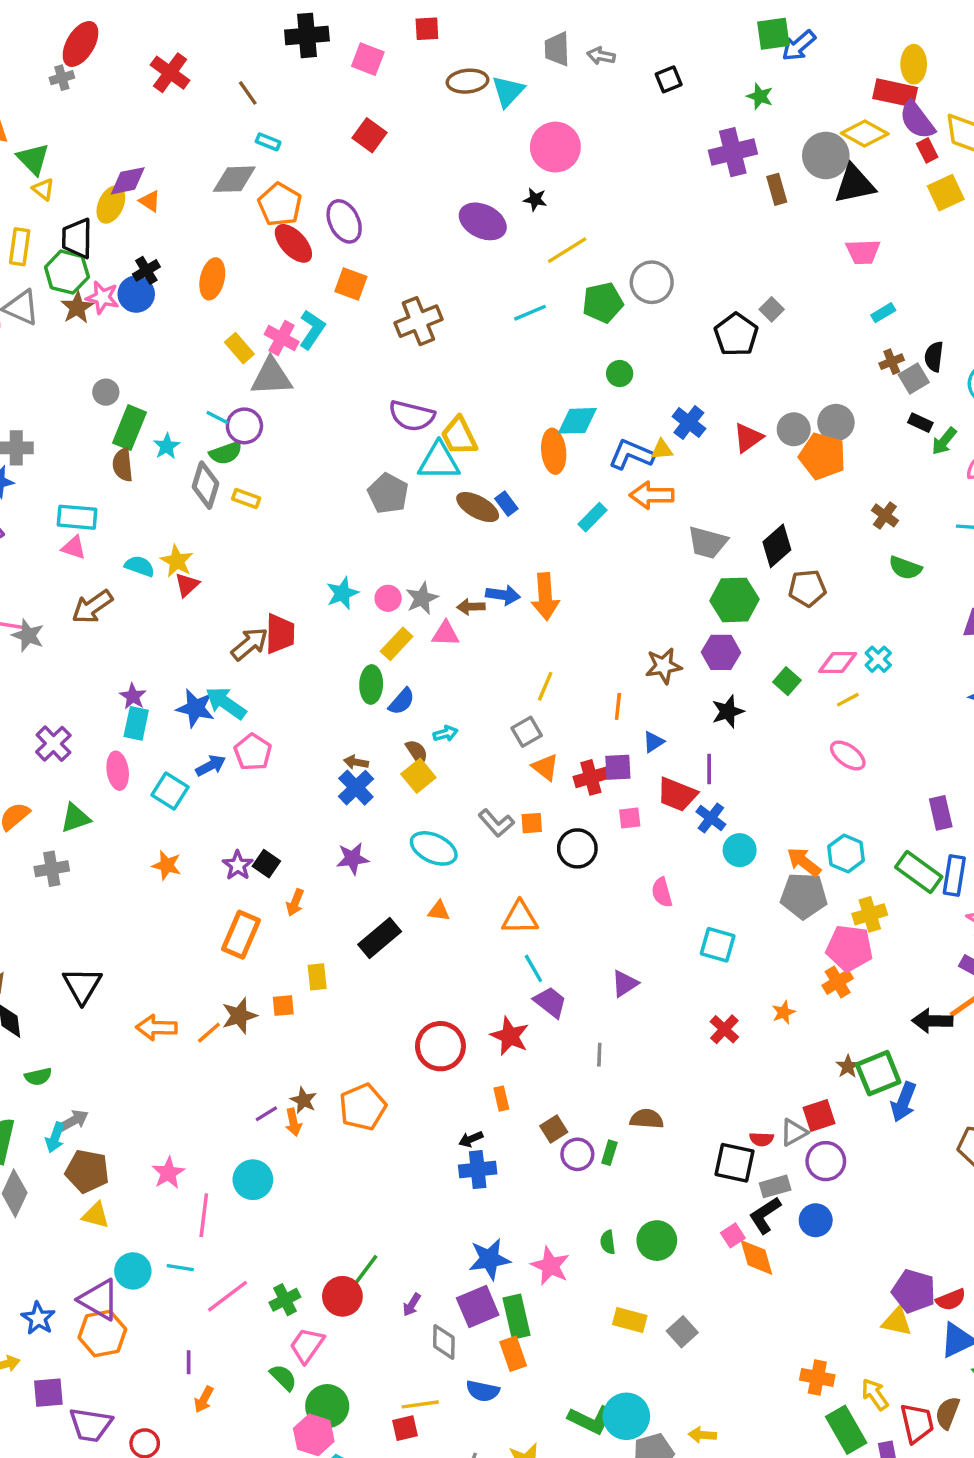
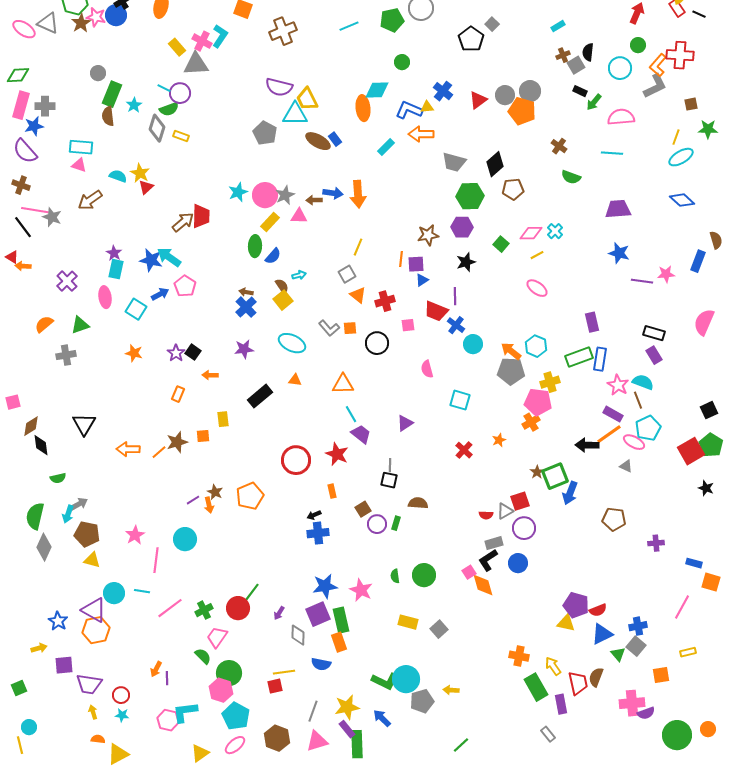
pink circle: (388, 598) -> (265, 195), size x1.6
purple square: (618, 767) -> (416, 264), moved
green rectangle: (919, 872) -> (579, 357), turned -56
orange arrow: (295, 903) -> (210, 375), turned 70
orange rectangle: (241, 935) -> (178, 394), size x0.6
black square: (735, 1163) -> (389, 480), moved, size x0.7
purple line: (189, 1362) -> (167, 678), moved

